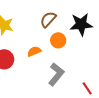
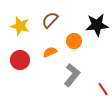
brown semicircle: (48, 19) -> (50, 20), moved

